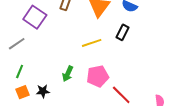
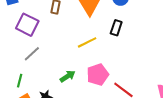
gray line: (17, 44) -> (32, 54), moved
green arrow: (68, 74) -> (68, 76), turned -140

